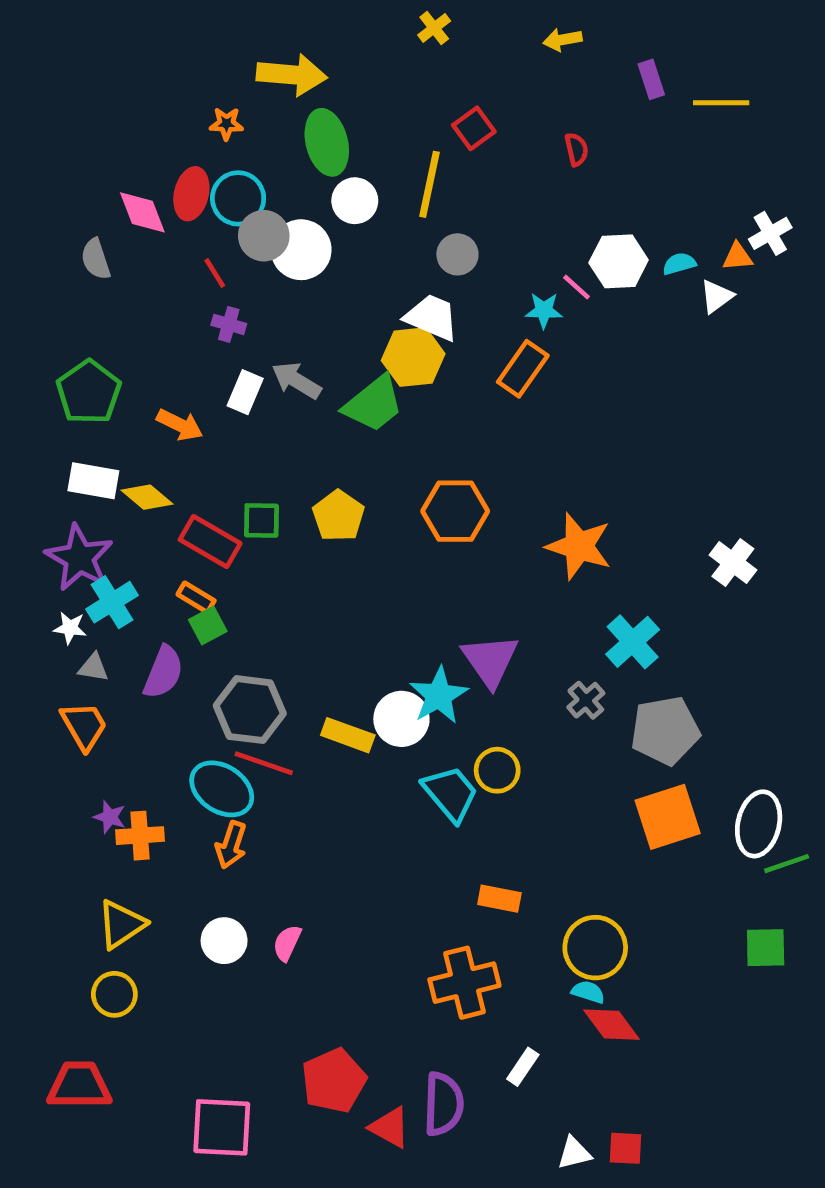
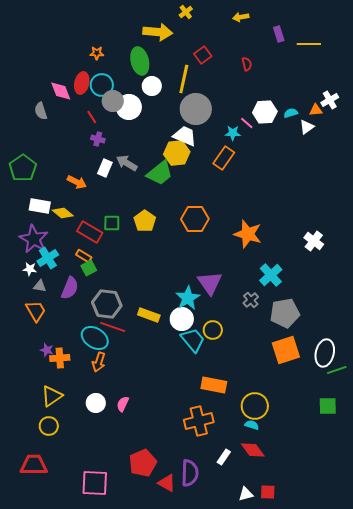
yellow arrow: (292, 75) -> (158, 32), moved
gray circle: (457, 254) -> (196, 109), size x1.8
green pentagon: (89, 392) -> (23, 168), moved
white circle: (401, 719) -> (182, 319), moved
orange rectangle: (499, 899) -> (214, 385), size x1.4
red diamond: (612, 1025) -> (253, 450), moved

